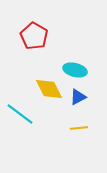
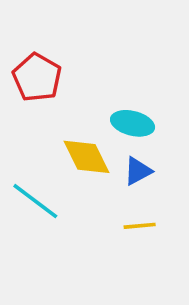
red pentagon: (34, 36) -> (37, 77), moved

